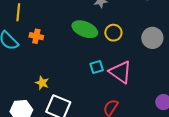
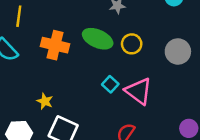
orange cross: (36, 36) -> (55, 45), moved, size x1.6
cyan square: (97, 67) -> (110, 84), turned -32

